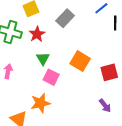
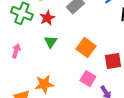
pink square: (51, 77) -> (88, 79), moved

